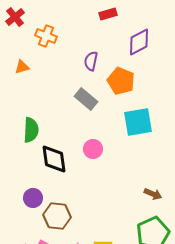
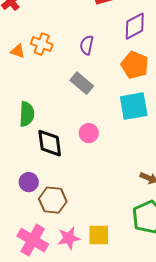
orange cross: (46, 36) -> (42, 44), moved
orange triangle: (22, 67) -> (18, 51), turned 35
orange pentagon: (121, 81) -> (135, 65), moved

